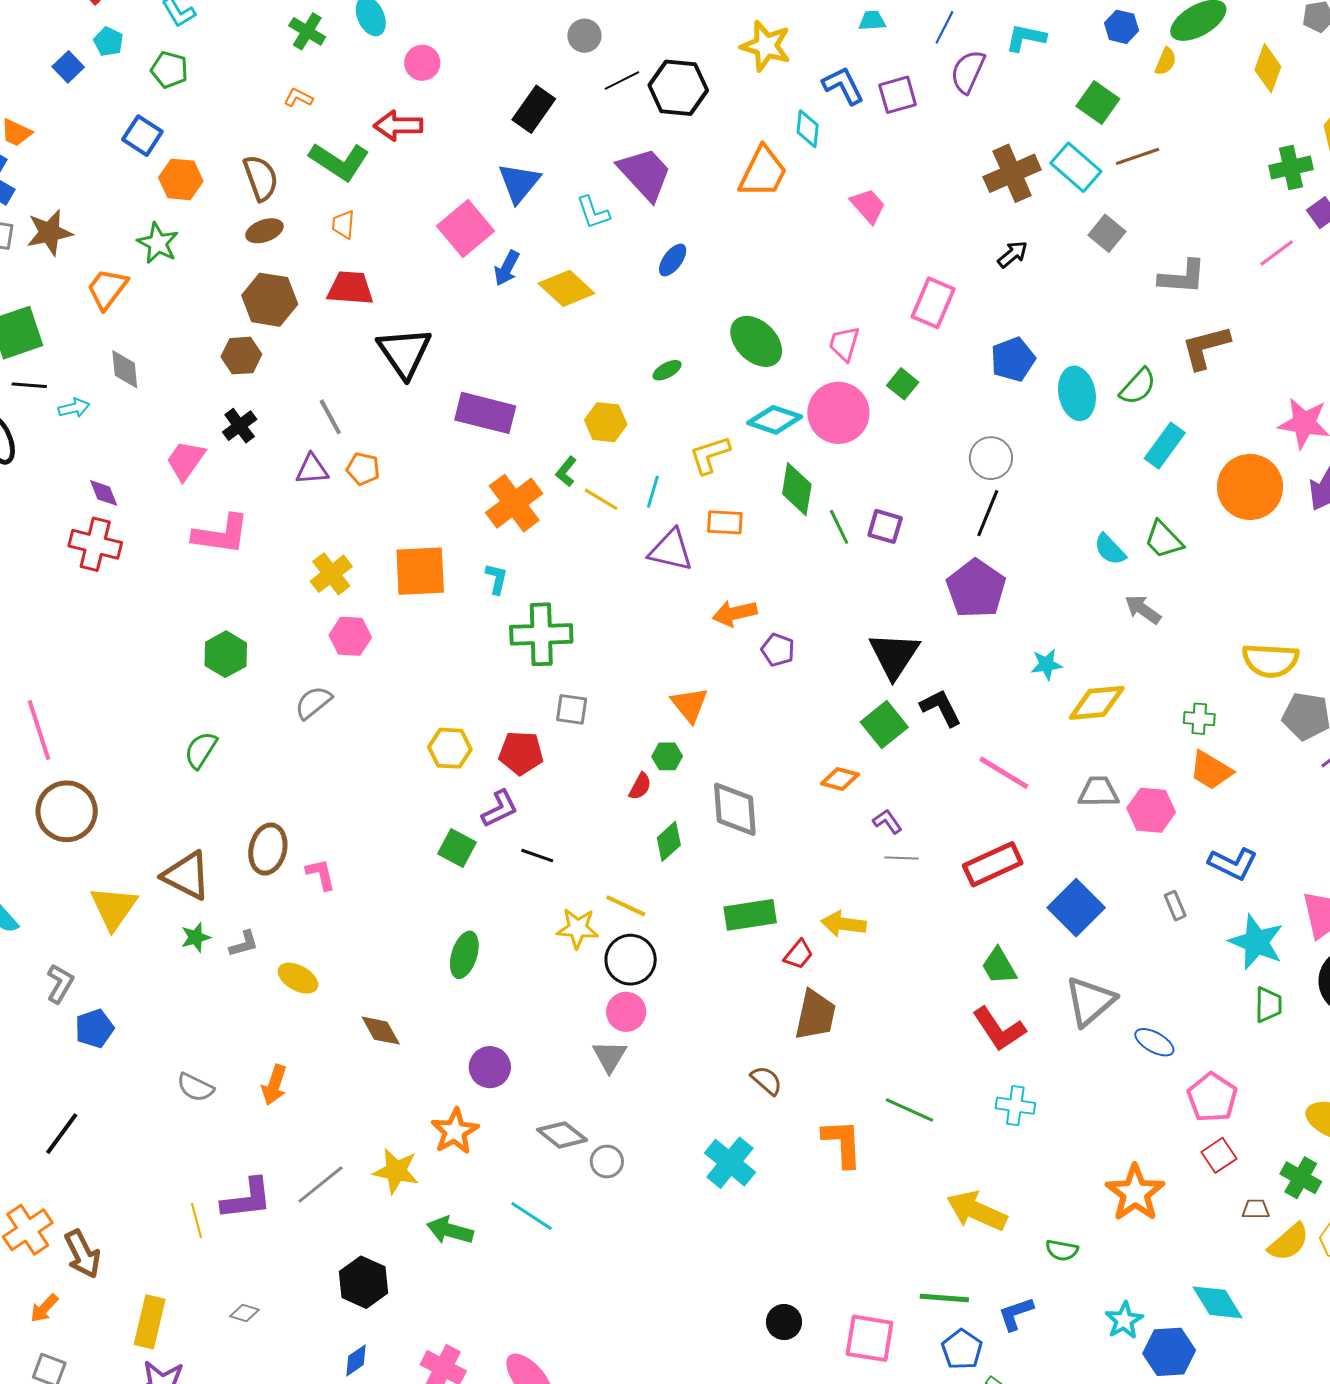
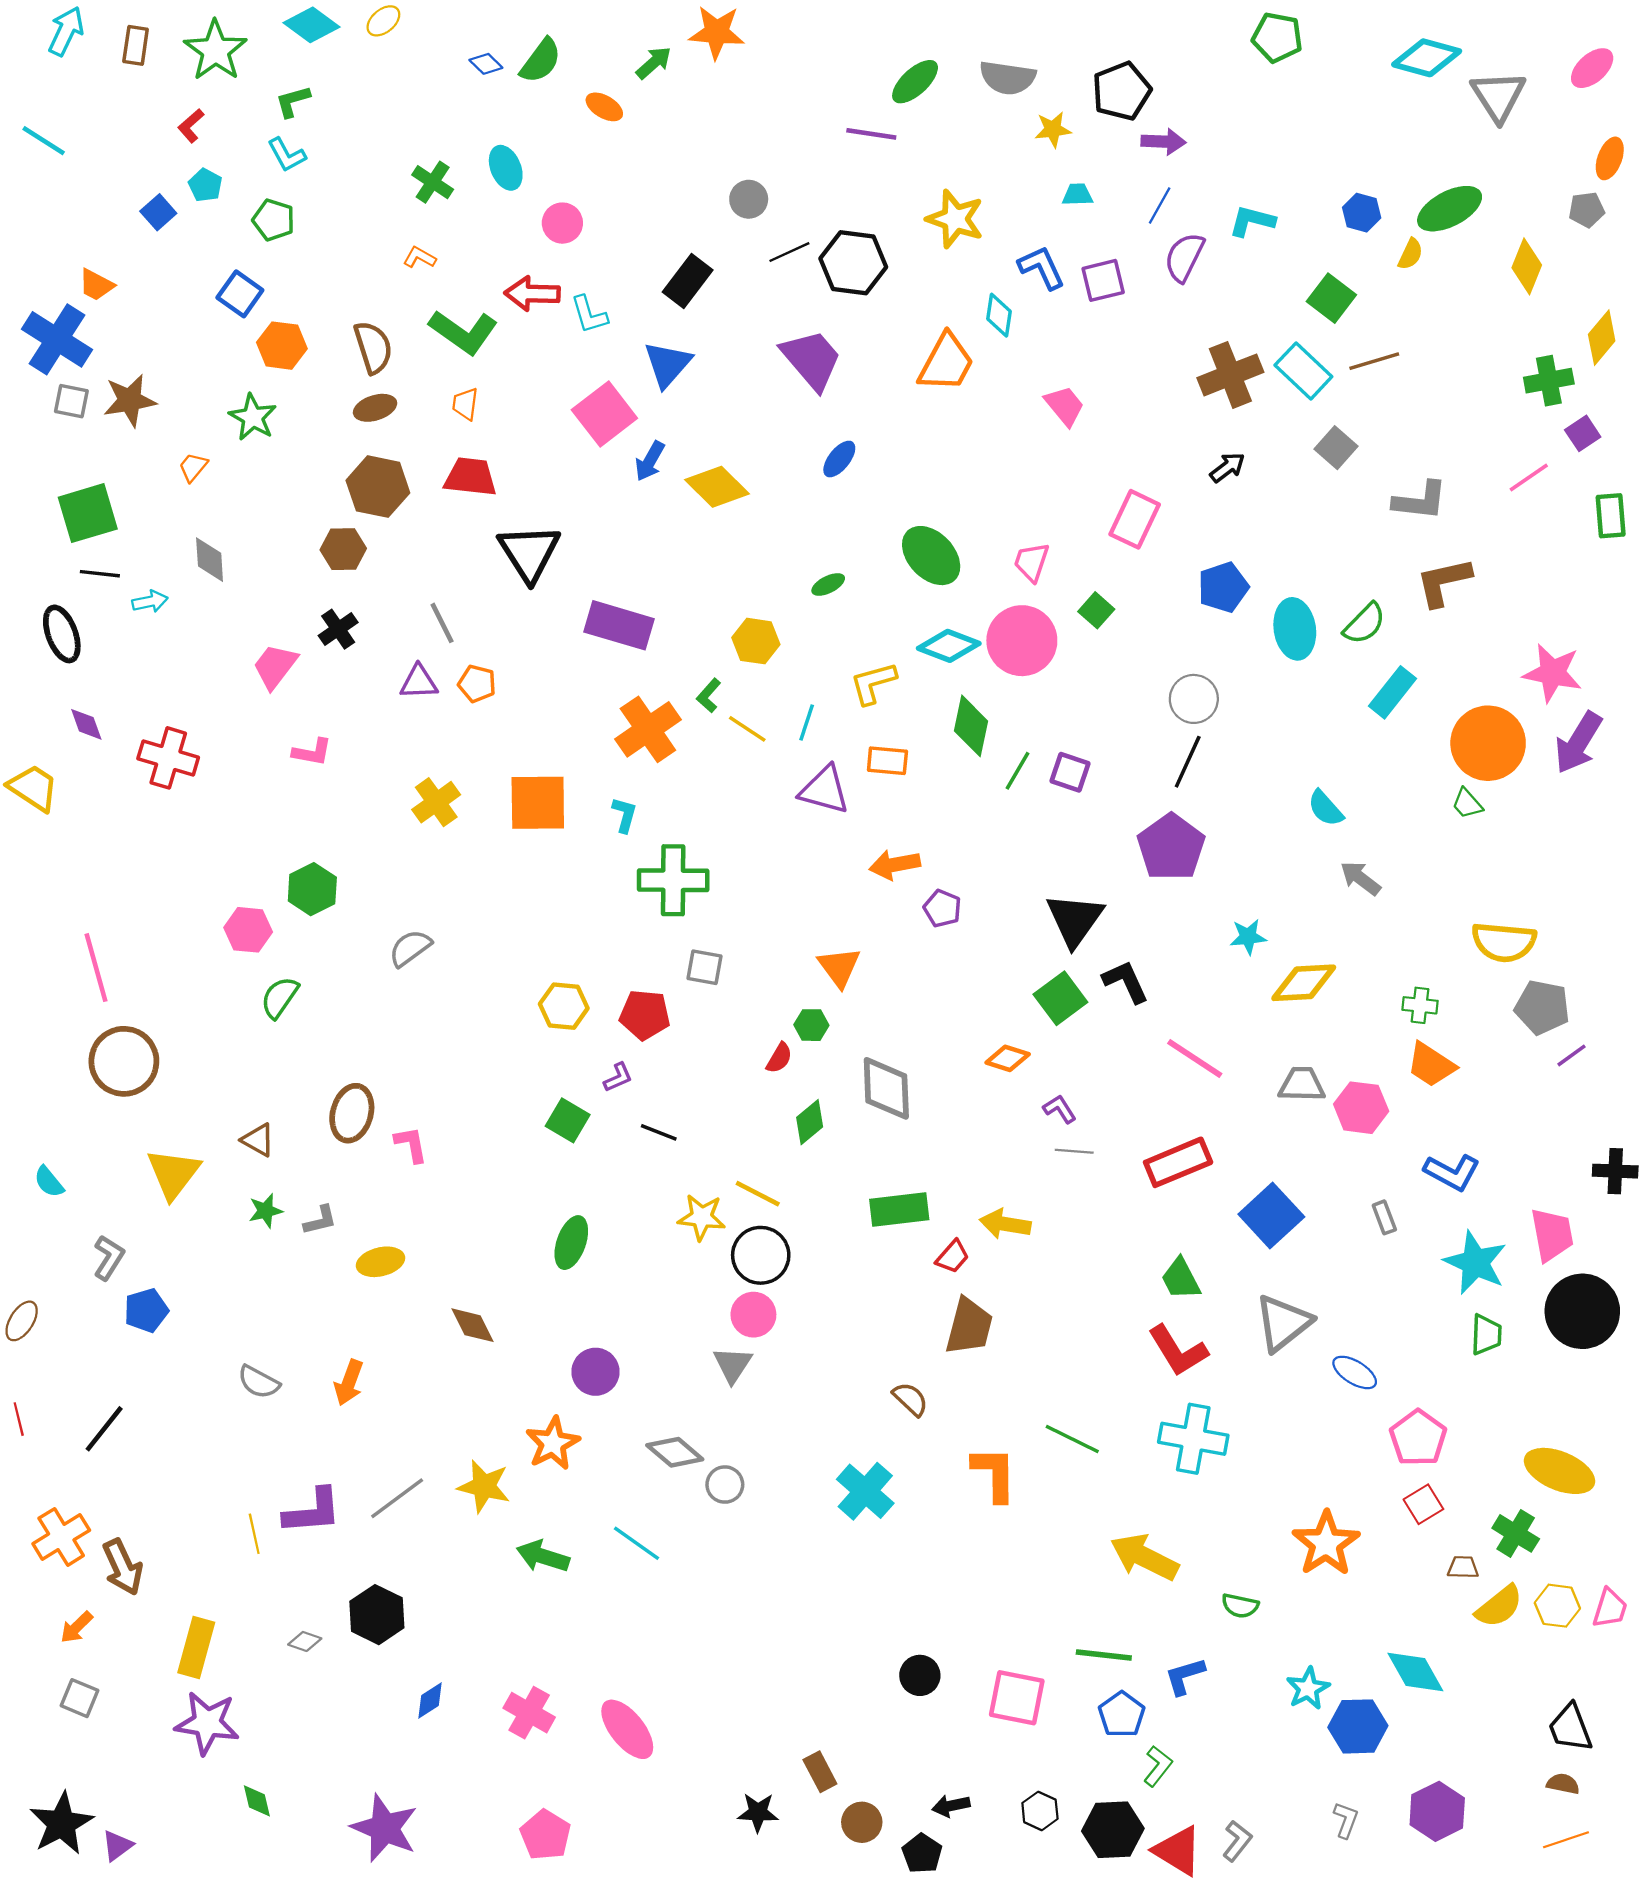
cyan L-shape: (593, 212) -> (589, 315), moved
orange trapezoid: (107, 289) -> (193, 467), size x0.6
purple diamond: (104, 493) -> (86, 724), moved
green line: (839, 527) -> (1018, 771), turned 54
pink L-shape: (221, 534) -> (312, 752), size x0.6
green trapezoid: (1164, 540) -> (1467, 804), moved, size x0.7
pink hexagon: (350, 636) -> (248, 930), moved
purple L-shape: (500, 809) -> (618, 1077), size x0.7
brown triangle: (187, 876) -> (258, 1140), size x0.6
yellow ellipse: (298, 978) -> (380, 1262), turned -45
cyan cross: (1015, 1106) -> (1193, 1439), size x1.5
black hexagon: (364, 1282) -> (377, 1615), moved

